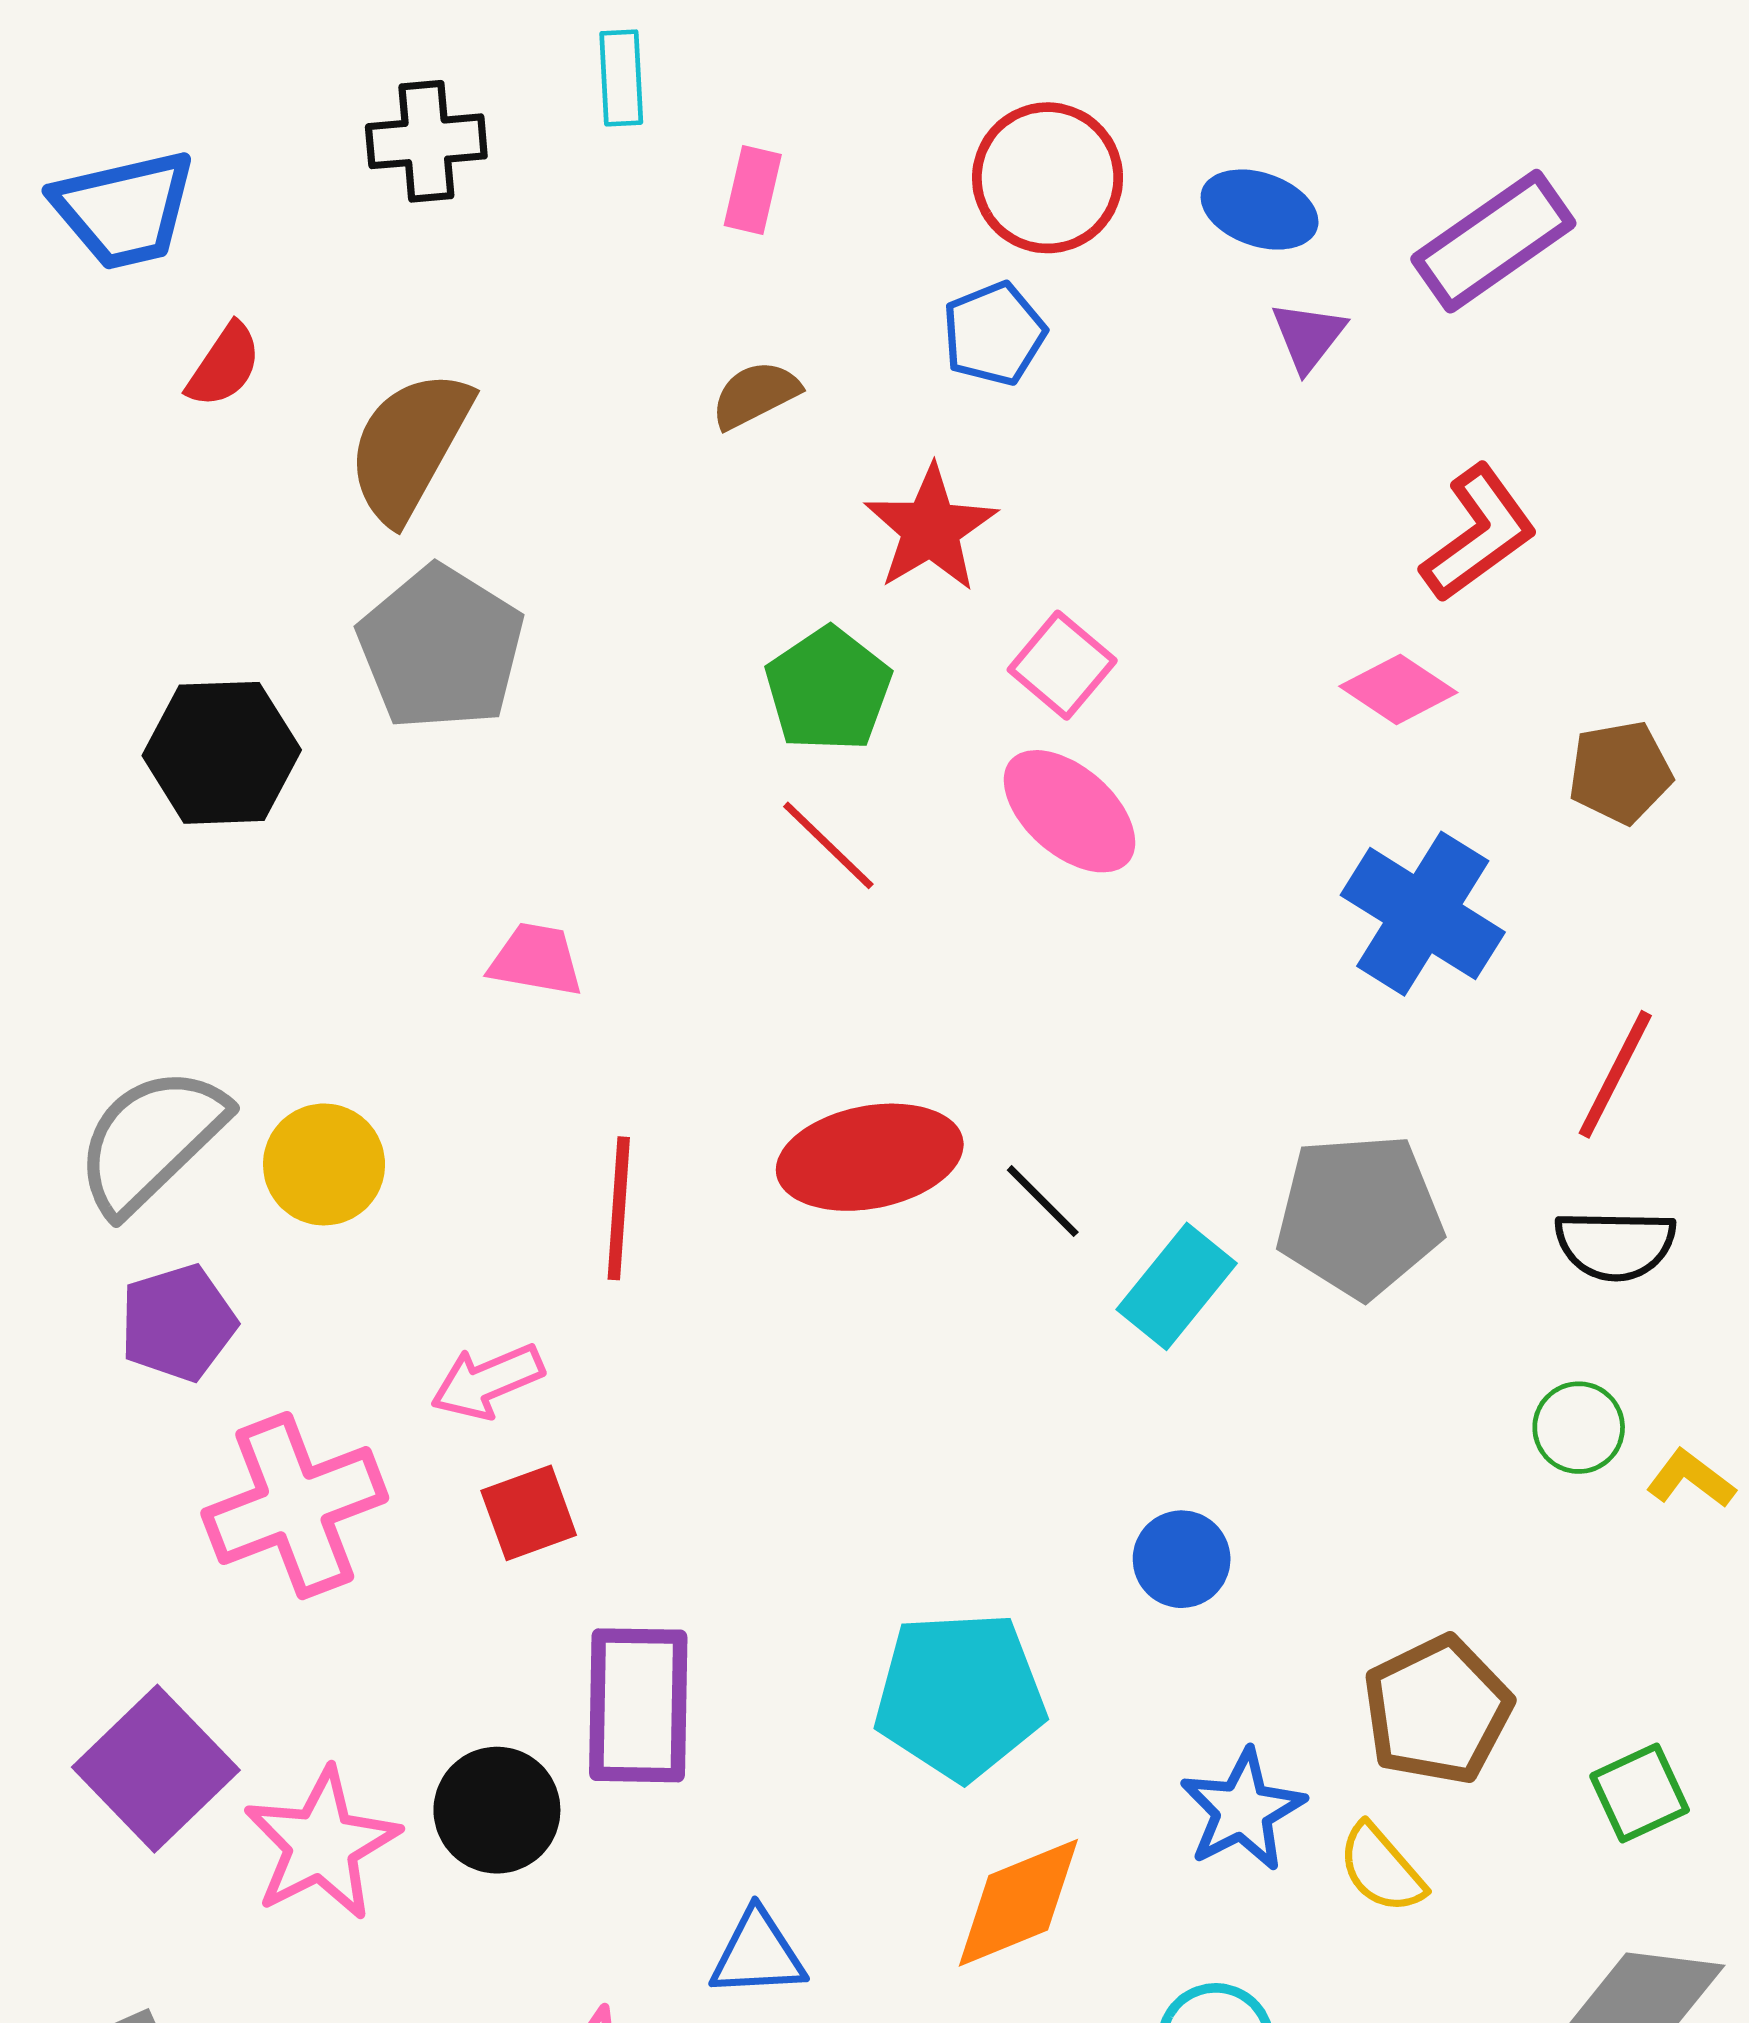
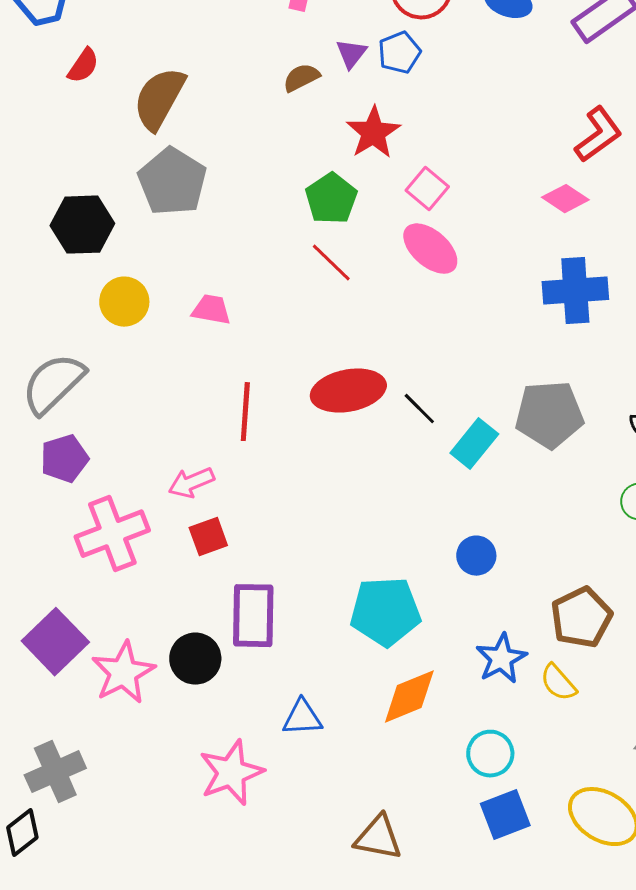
purple triangle: (1308, 336) -> (351, 54), moved
blue cross: (1423, 914) -> (575, 291), turned -36
yellow circle: (324, 1164) -> (124, 302), moved

